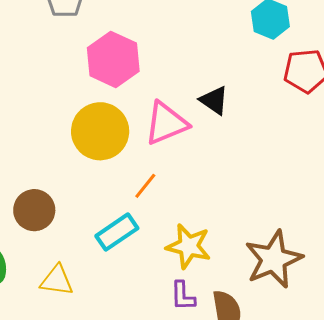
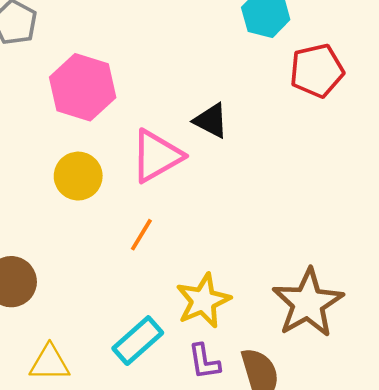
yellow circle: (100, 131) -> (78, 176), size x0.7
cyan rectangle: (117, 232) -> (138, 341), moved
yellow star: (189, 246) -> (203, 301), turned -30

